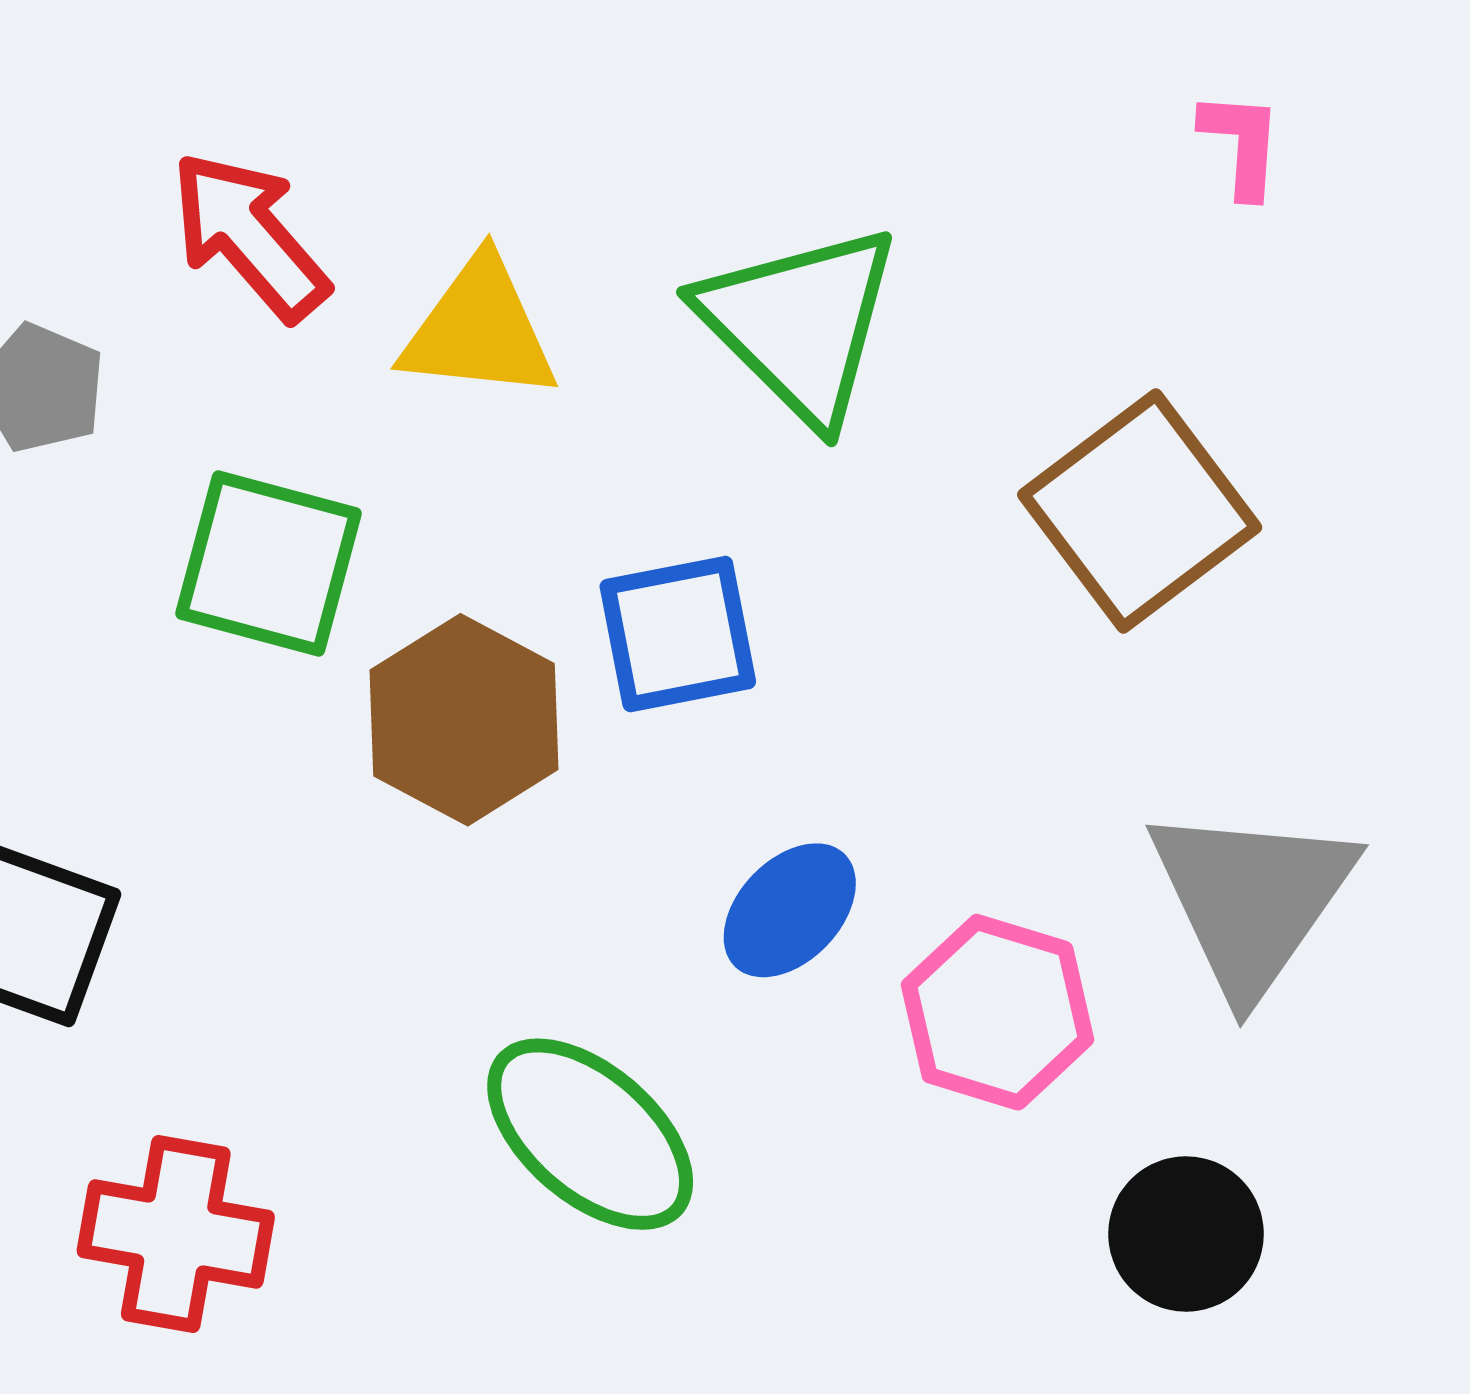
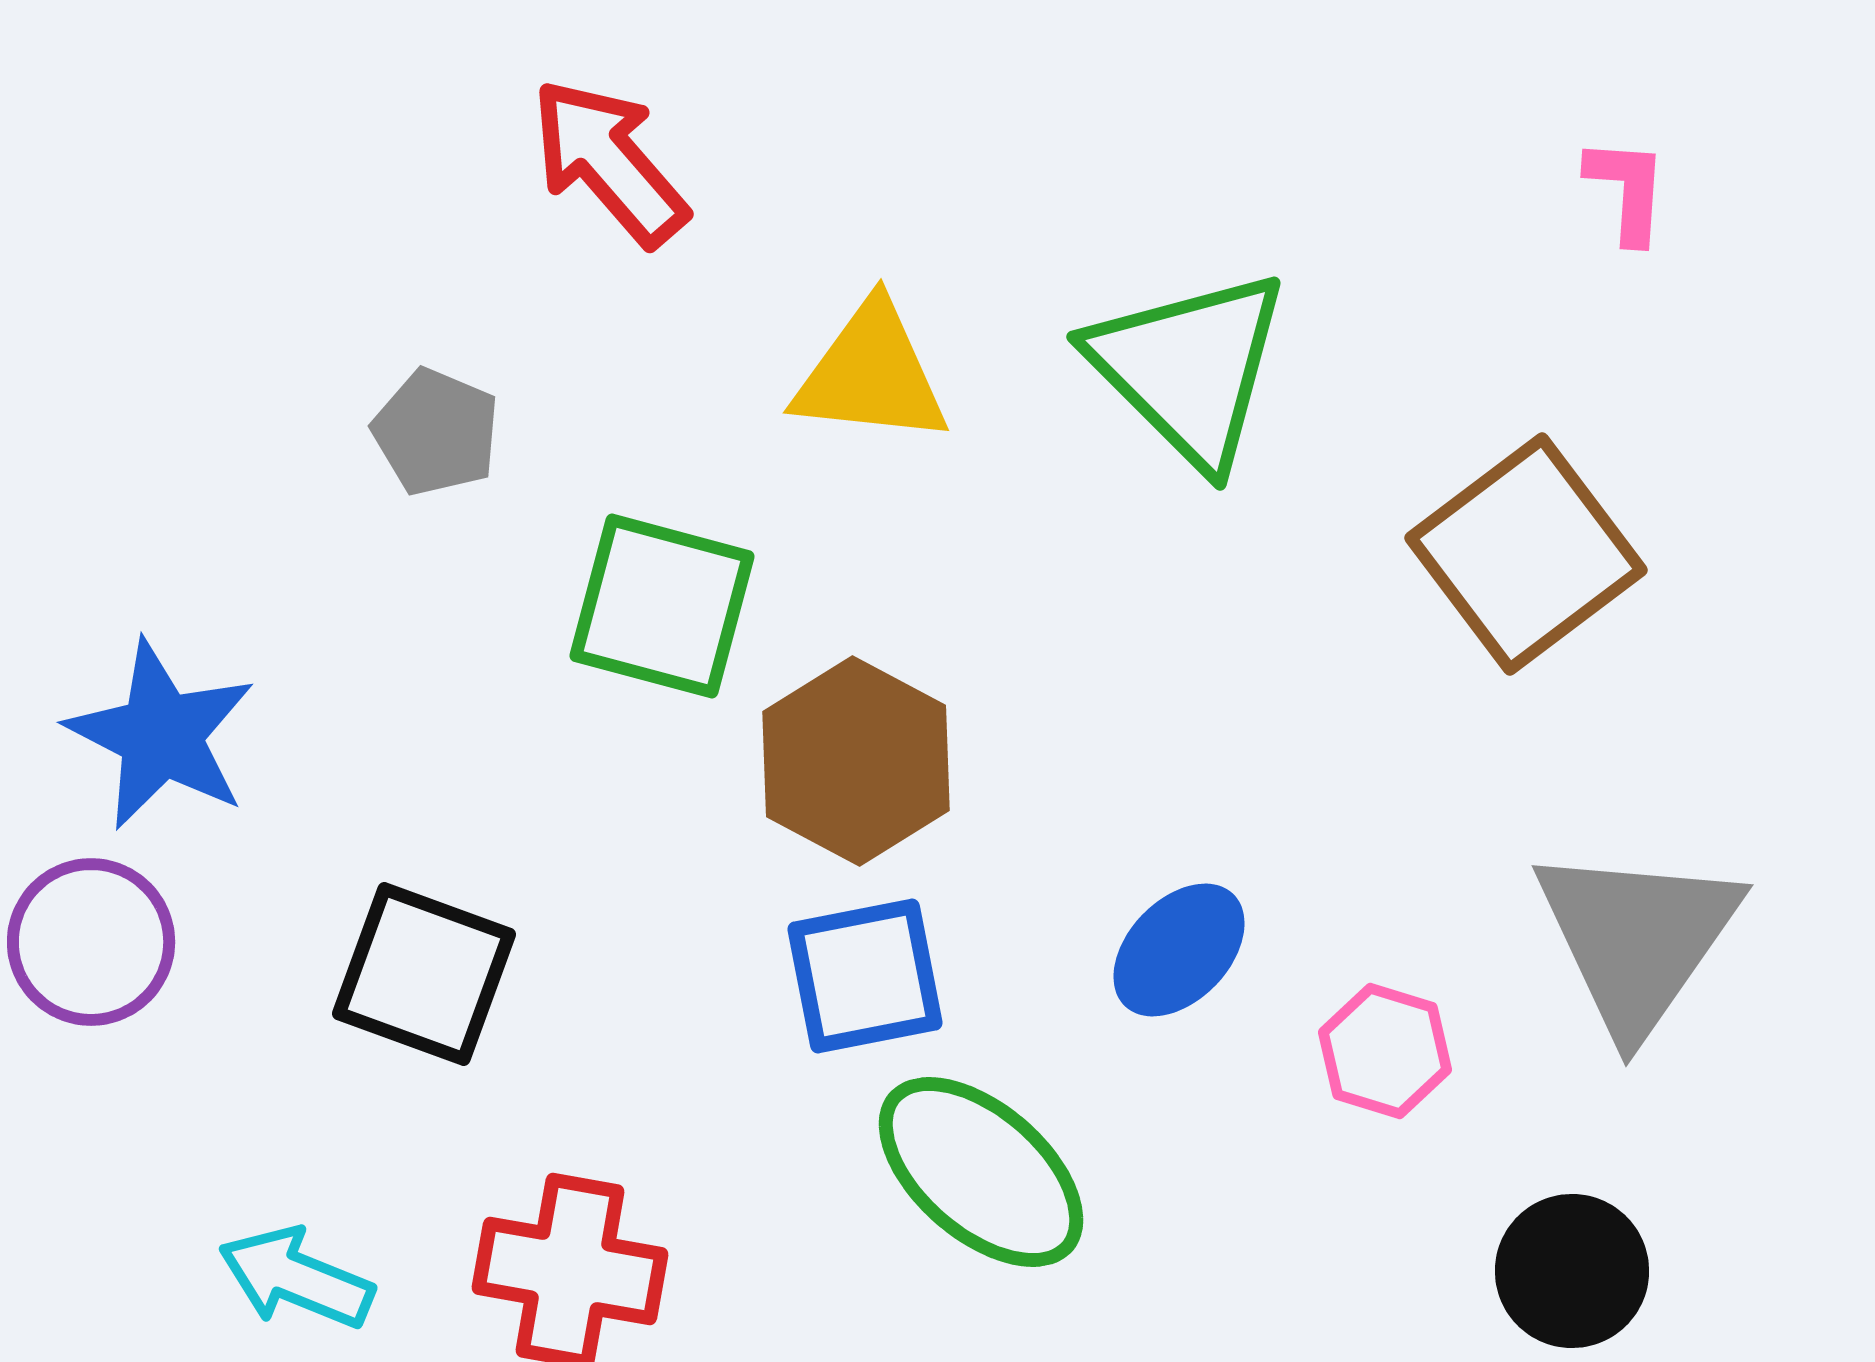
red arrow: (249, 236) -> (609, 162), moved
blue square: (678, 634) -> (865, 976), moved
pink hexagon: (997, 1012) -> (1385, 1051), size x0.7

